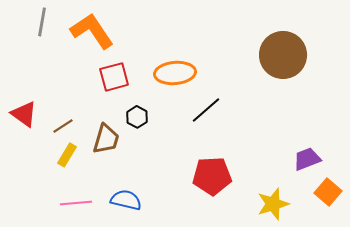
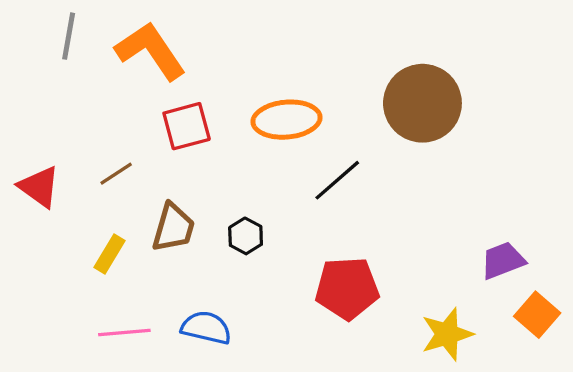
brown circle: (283, 55) -> (422, 103), moved
black hexagon: (137, 117) -> (246, 236), moved
brown line: (63, 126) -> (116, 174), moved

